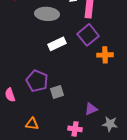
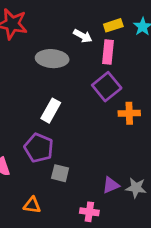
white rectangle: (57, 44) -> (51, 111), moved, turned -36
gray square: (57, 92) -> (60, 173), moved, turned 32
gray star: (110, 124) -> (136, 188), moved

